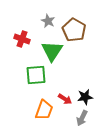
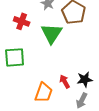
green square: (36, 75) -> (15, 57), moved
red arrow: (65, 99) -> (65, 82), turned -152

